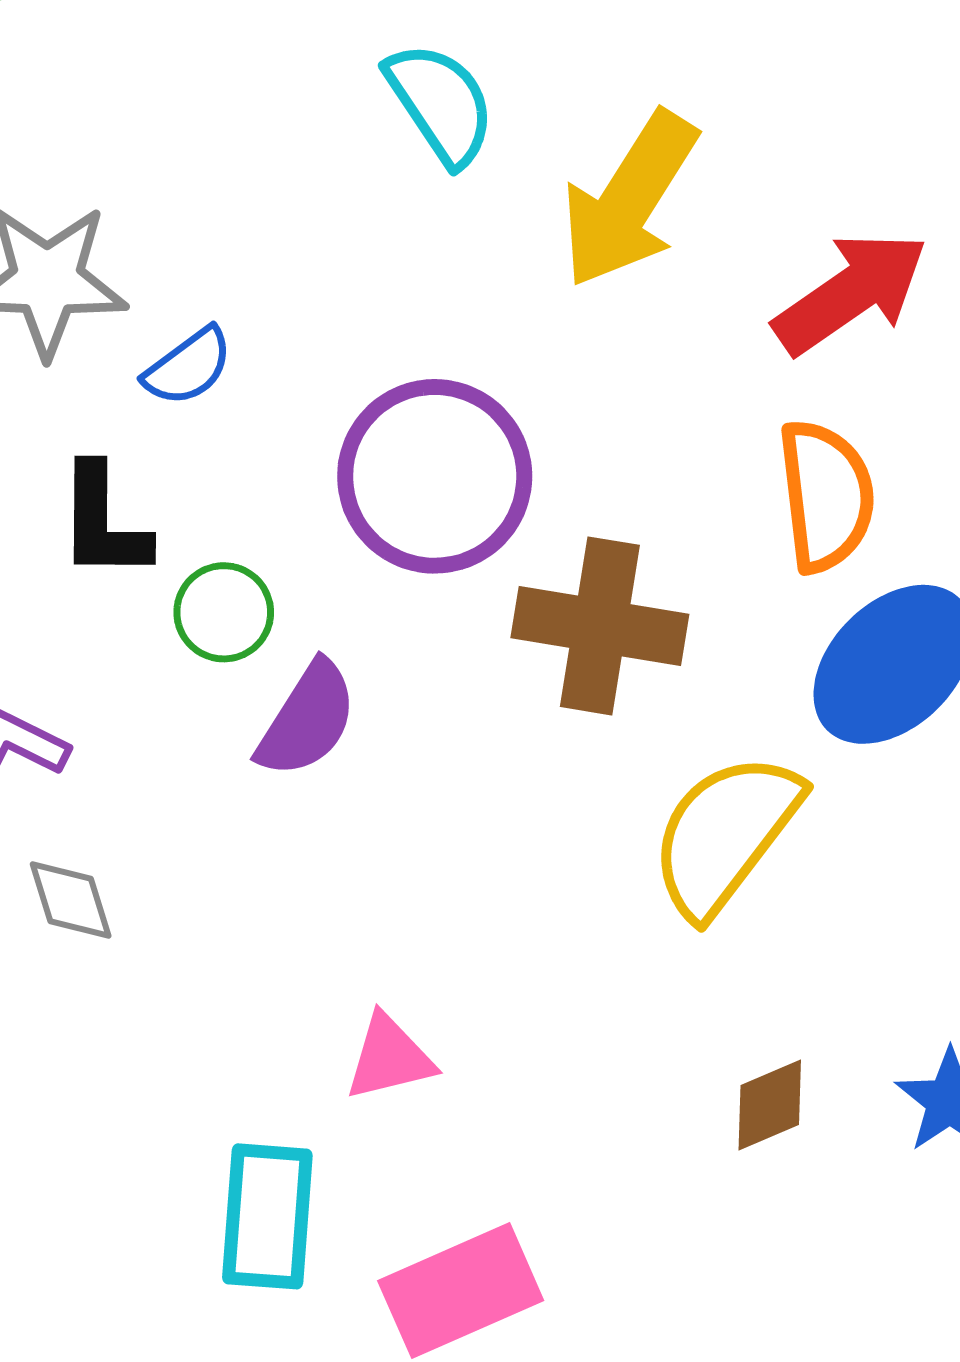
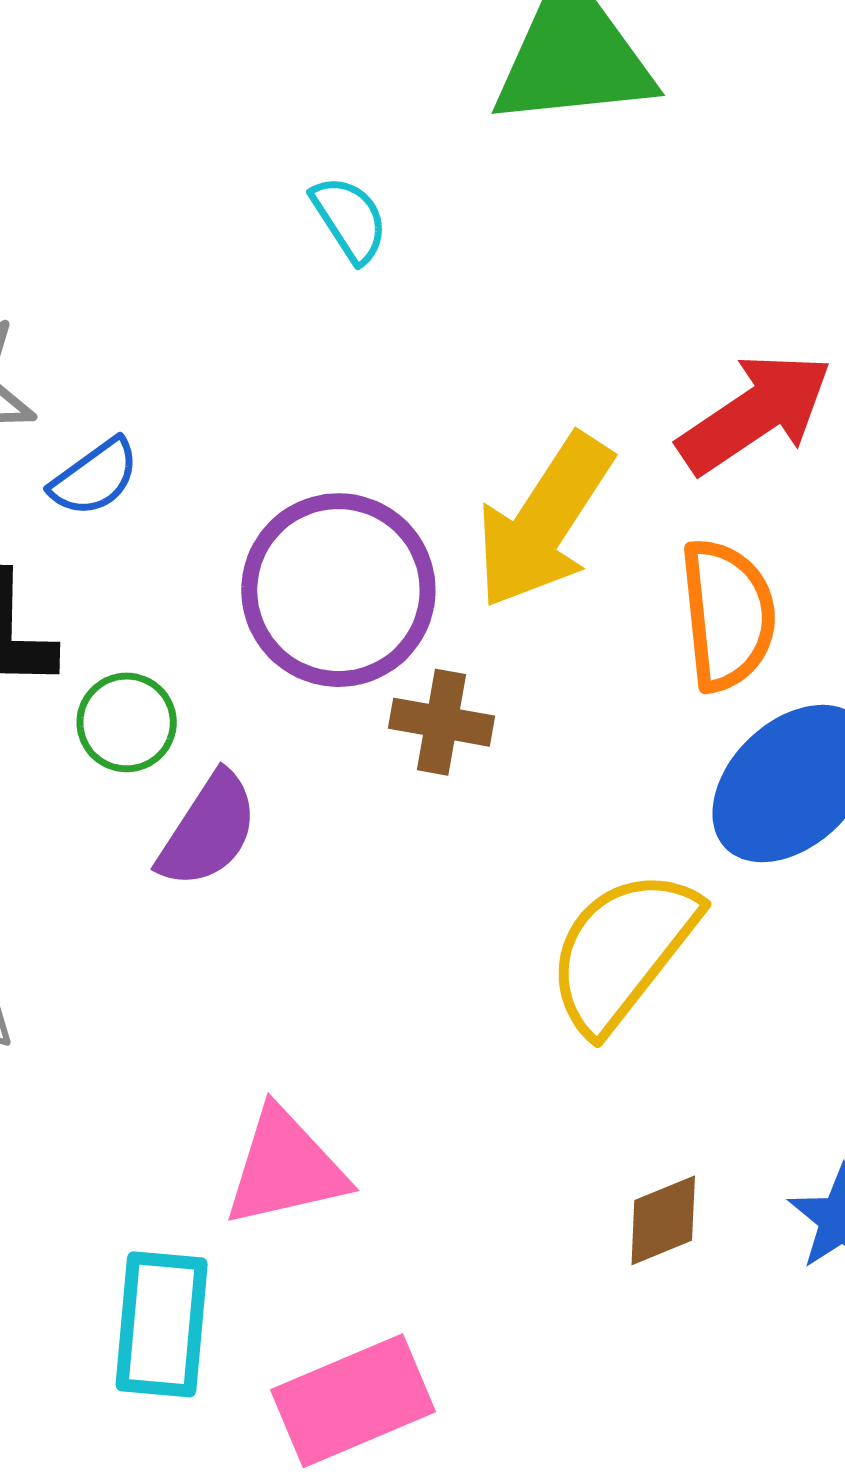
cyan semicircle: (441, 103) -> (350, 219), size x0.7
yellow arrow: (629, 200) -> (544, 521), moved
brown cross: (600, 626) -> (442, 722), moved, size x0.6
pink triangle: (389, 1058) -> (285, 1168), size x1.4

